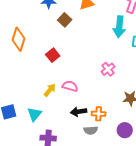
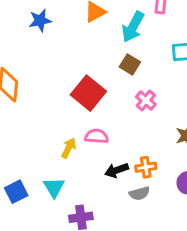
brown square: (65, 20) -> (130, 64), moved
cyan arrow: (119, 27) -> (133, 27), moved, turned 35
red square: (53, 55) -> (88, 93), moved, size x1.6

